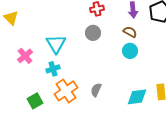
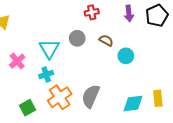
brown semicircle: (130, 32) -> (106, 40), moved
gray circle: (93, 33) -> (77, 38), moved
gray semicircle: (96, 90) -> (91, 96), size x1.6

